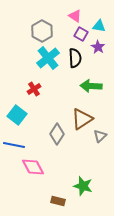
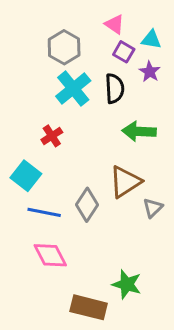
blue line: (14, 145) -> (44, 212), moved
brown rectangle: (58, 201) -> (89, 307), size x1.6

